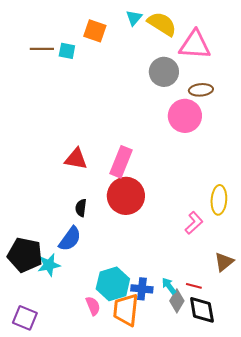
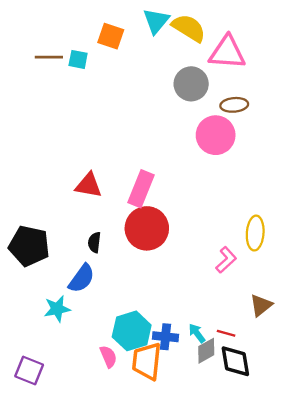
cyan triangle: (134, 18) -> (156, 21), size x1.4
black pentagon: (25, 255) -> (29, 246), moved
gray diamond: (177, 301) -> (206, 351), turned 30

